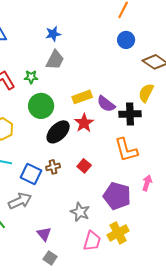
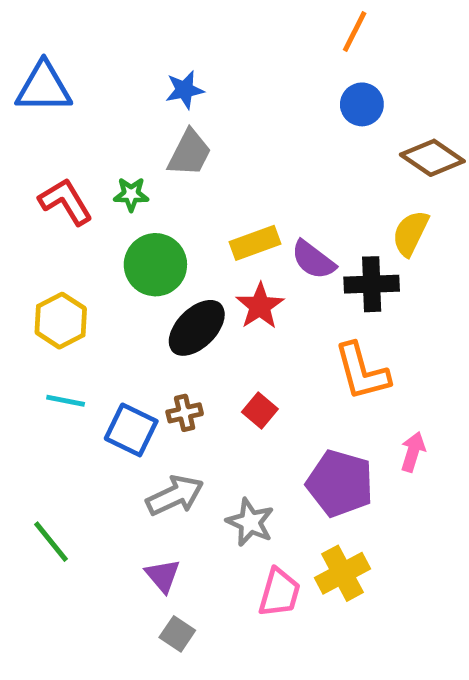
gray arrow: (20, 201) -> (175, 495), moved

